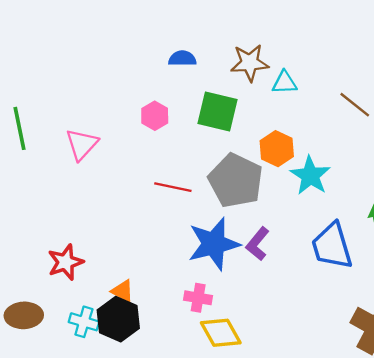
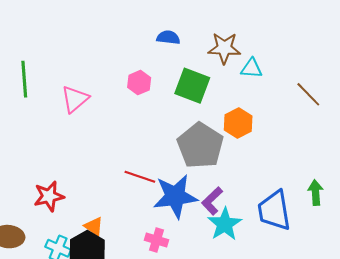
cyan star: (310, 176) -> (225, 224), moved
red line: (173, 187) -> (140, 177), moved

